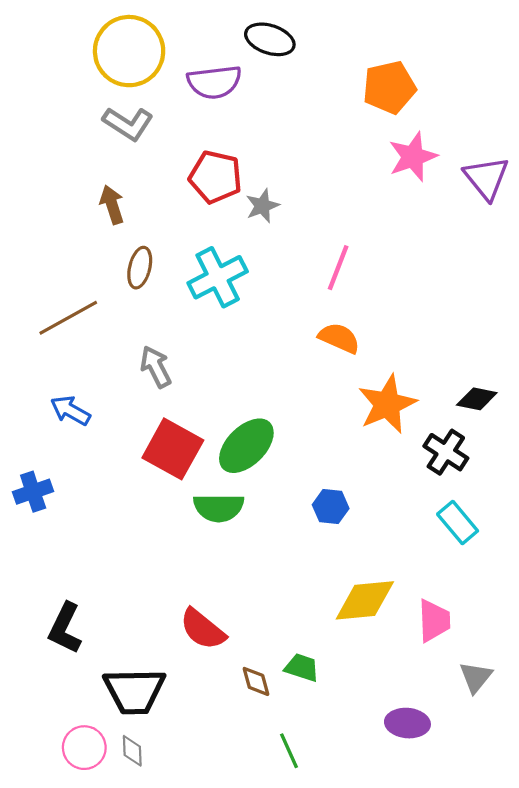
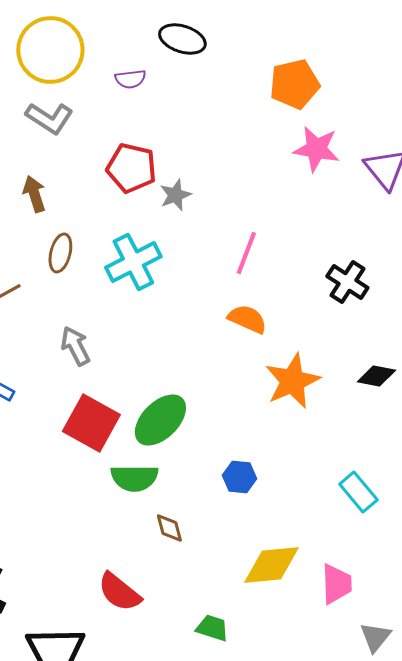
purple semicircle: (214, 82) -> (130, 79), size x0.6
pink star: (413, 157) -> (316, 149), turned 30
black cross: (446, 452) -> (347, 282), moved
brown diamond: (256, 681) -> (169, 528), moved

